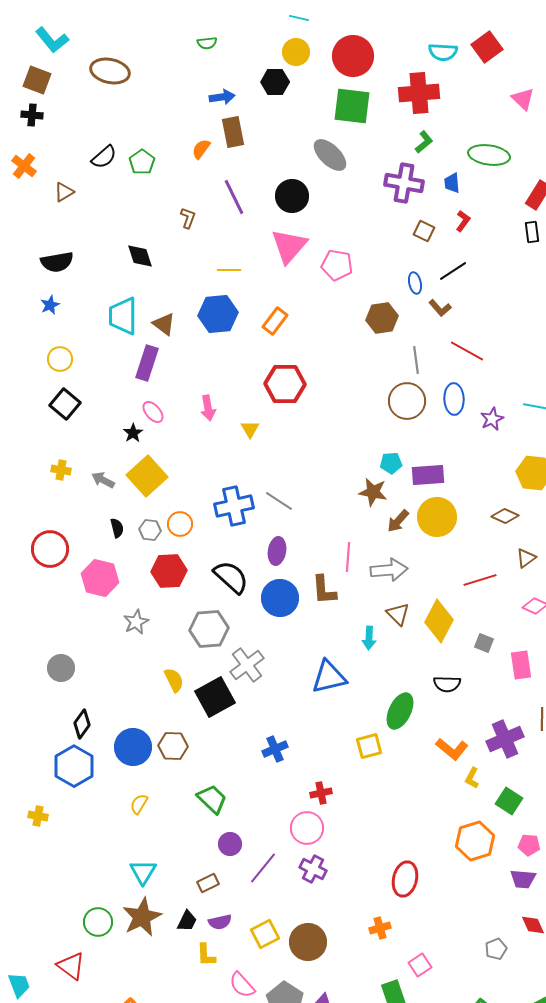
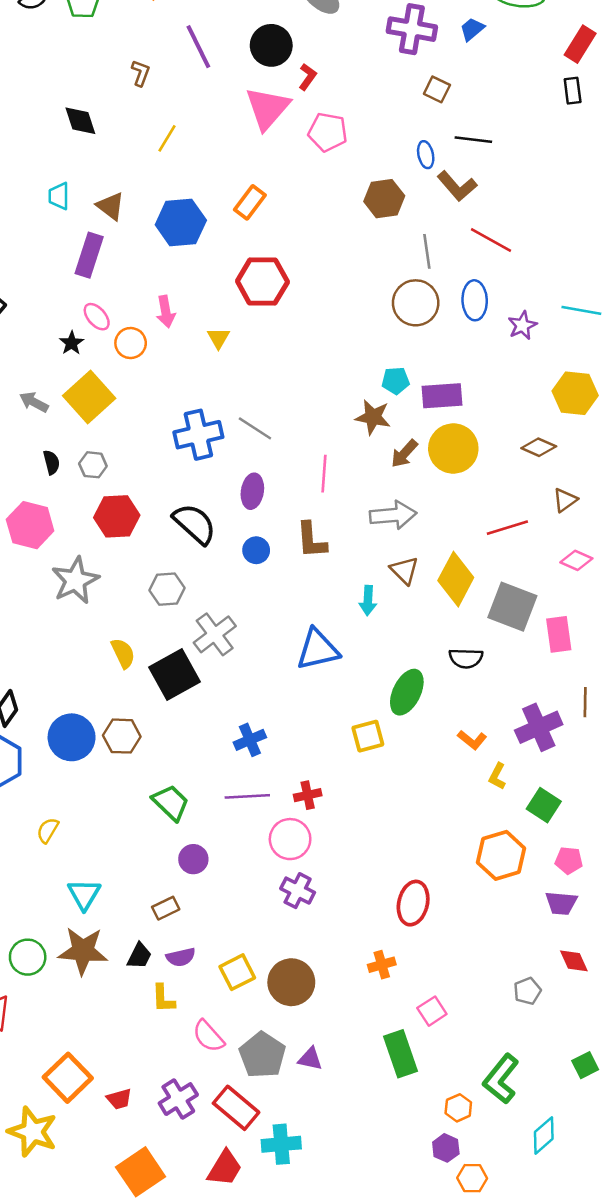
blue trapezoid: (452, 183) -> (472, 29), turned 55
red L-shape: (463, 221) -> (308, 77), moved
yellow line: (229, 270) -> (167, 138), moved, turned -60
black line: (453, 271) -> (473, 140), turned 40
brown L-shape: (440, 308) -> (457, 186), size x1.4
blue hexagon: (218, 314) -> (181, 222), moved
cyan trapezoid: (123, 316) -> (59, 196), size x0.6
orange circle: (180, 524) -> (131, 343), moved
pink line: (348, 557) -> (324, 474), moved
blue circle: (280, 598) -> (256, 550), size x0.6
gray star: (136, 622) -> (75, 580), size x1.5
gray hexagon: (209, 629) -> (167, 589), size x0.7
gray square: (484, 643) -> (512, 607), size x2.0
orange L-shape: (452, 749) -> (472, 740), size x0.7
yellow semicircle: (139, 804) -> (48, 830), moved
purple line: (263, 868) -> (247, 796), moved, turned 48
brown star: (142, 917) -> (83, 951), turned 30

